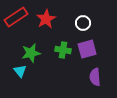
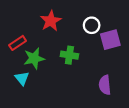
red rectangle: (16, 17) -> (18, 43), moved, size x0.7
purple square: (87, 49) -> (110, 40), moved

